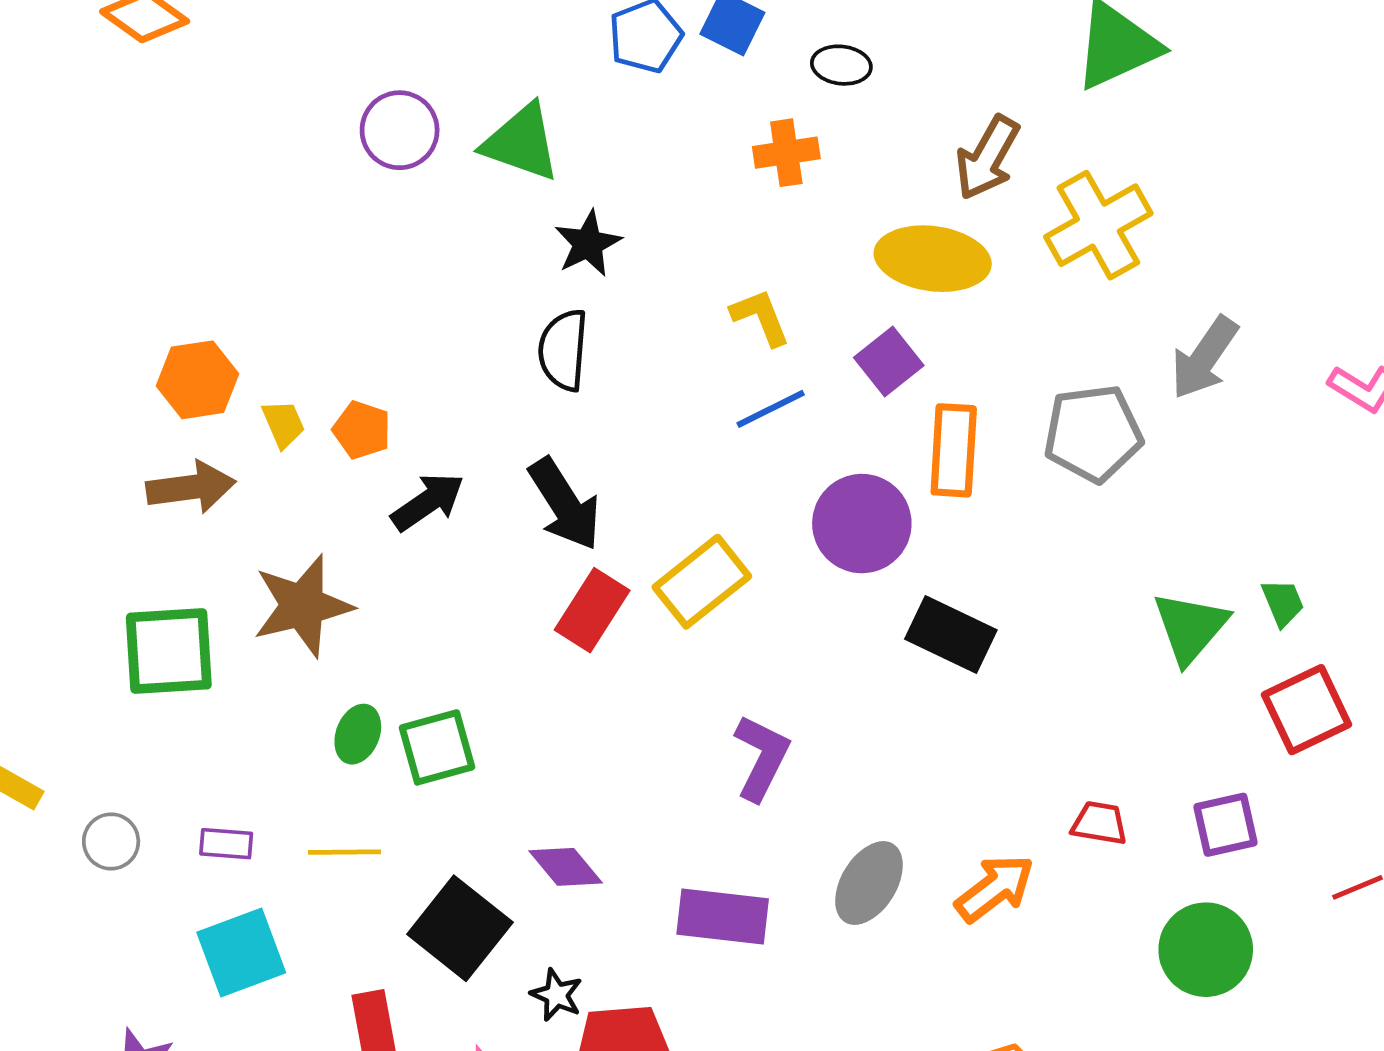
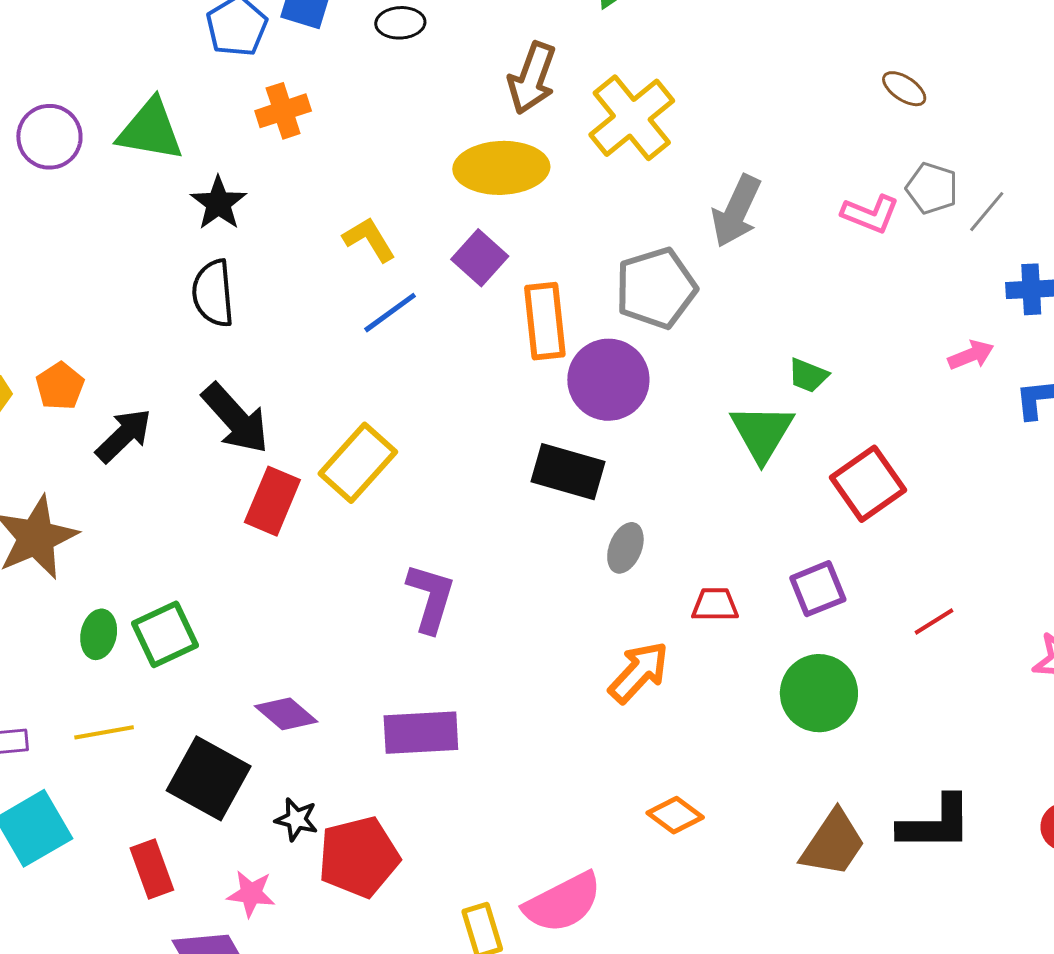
orange cross: (786, 153) -> (283, 111), moved
orange pentagon: (362, 430) -> (60, 386), turned 30
purple circle: (862, 524) -> (608, 380), moved
green trapezoid: (1283, 603) -> (808, 375), moved, turned 144
gray ellipse: (869, 883) -> (625, 548), moved, size x0.7

